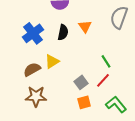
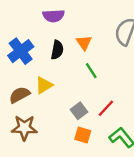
green line: (106, 61) -> (91, 71), moved
orange square: (84, 102) -> (83, 135), turned 32

